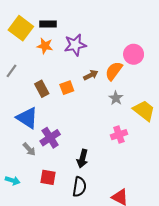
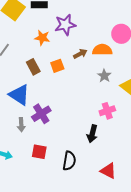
orange star: (45, 46) -> (42, 38), moved
orange semicircle: (114, 71) -> (102, 50), turned 54
gray arrow: (29, 149) -> (21, 125), turned 40
black arrow: (82, 159) -> (92, 134), moved

